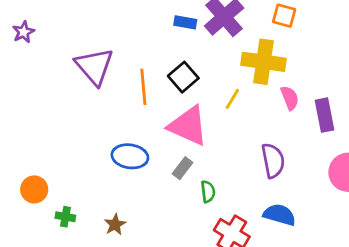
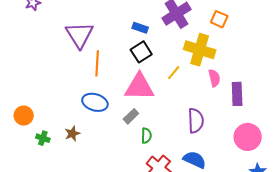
blue rectangle: (185, 22) -> (140, 28), moved
orange line: (143, 87) -> (97, 63), moved
pink triangle: (188, 126) -> (139, 87), turned -32
brown star: (115, 225) -> (72, 134), moved

